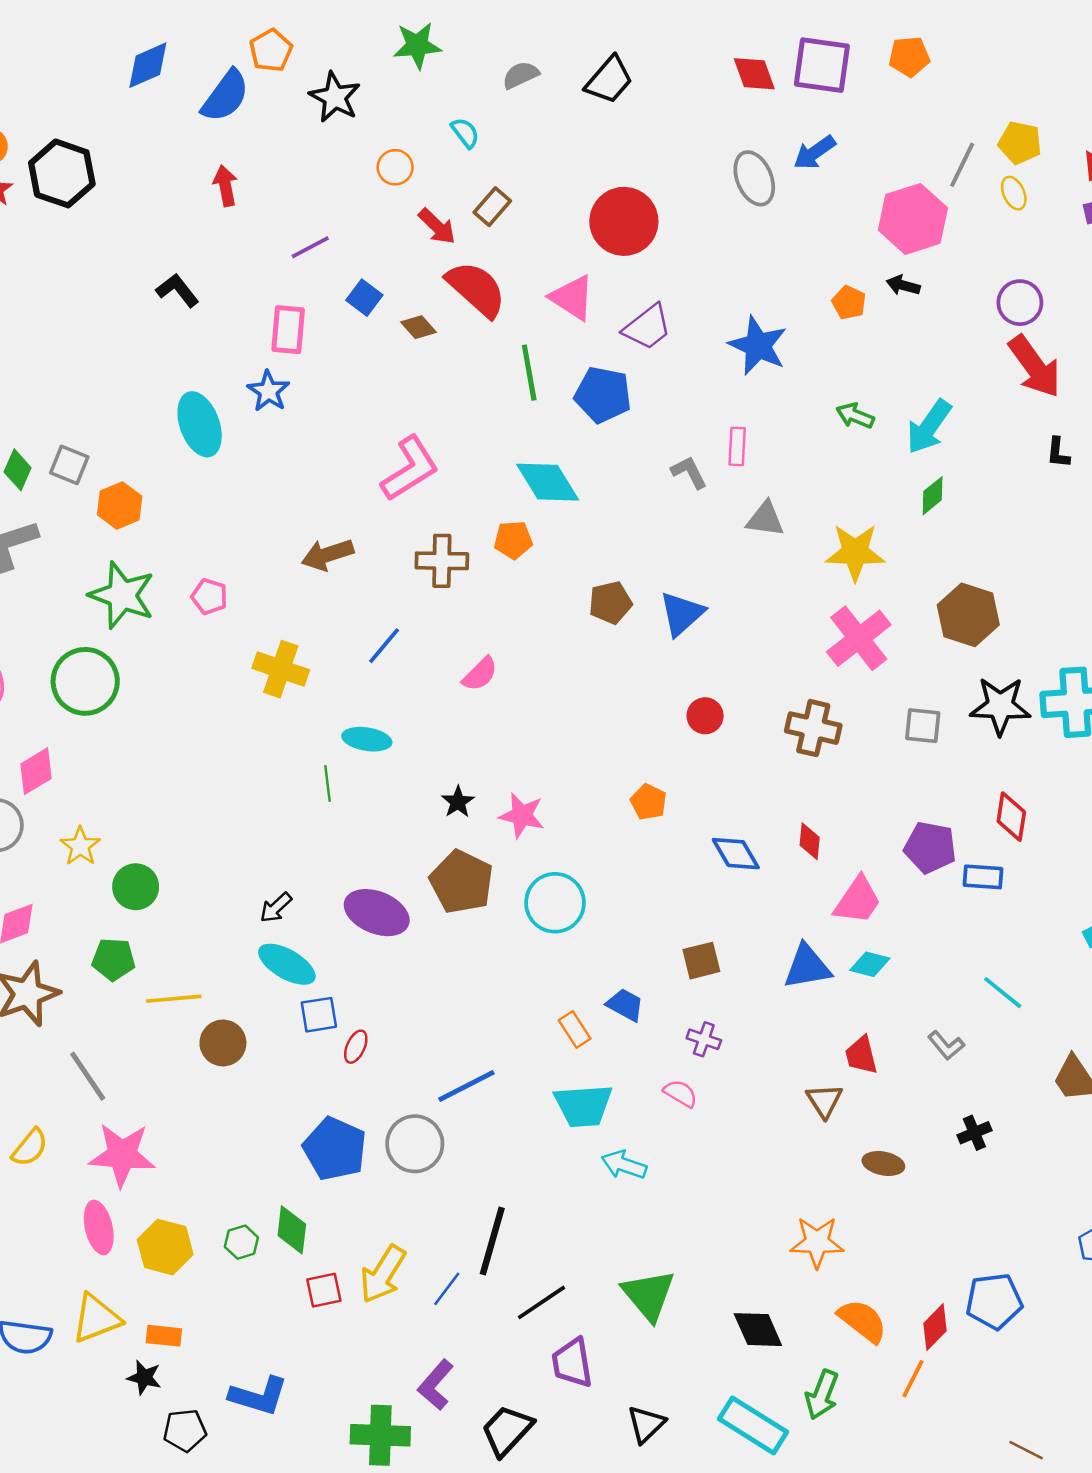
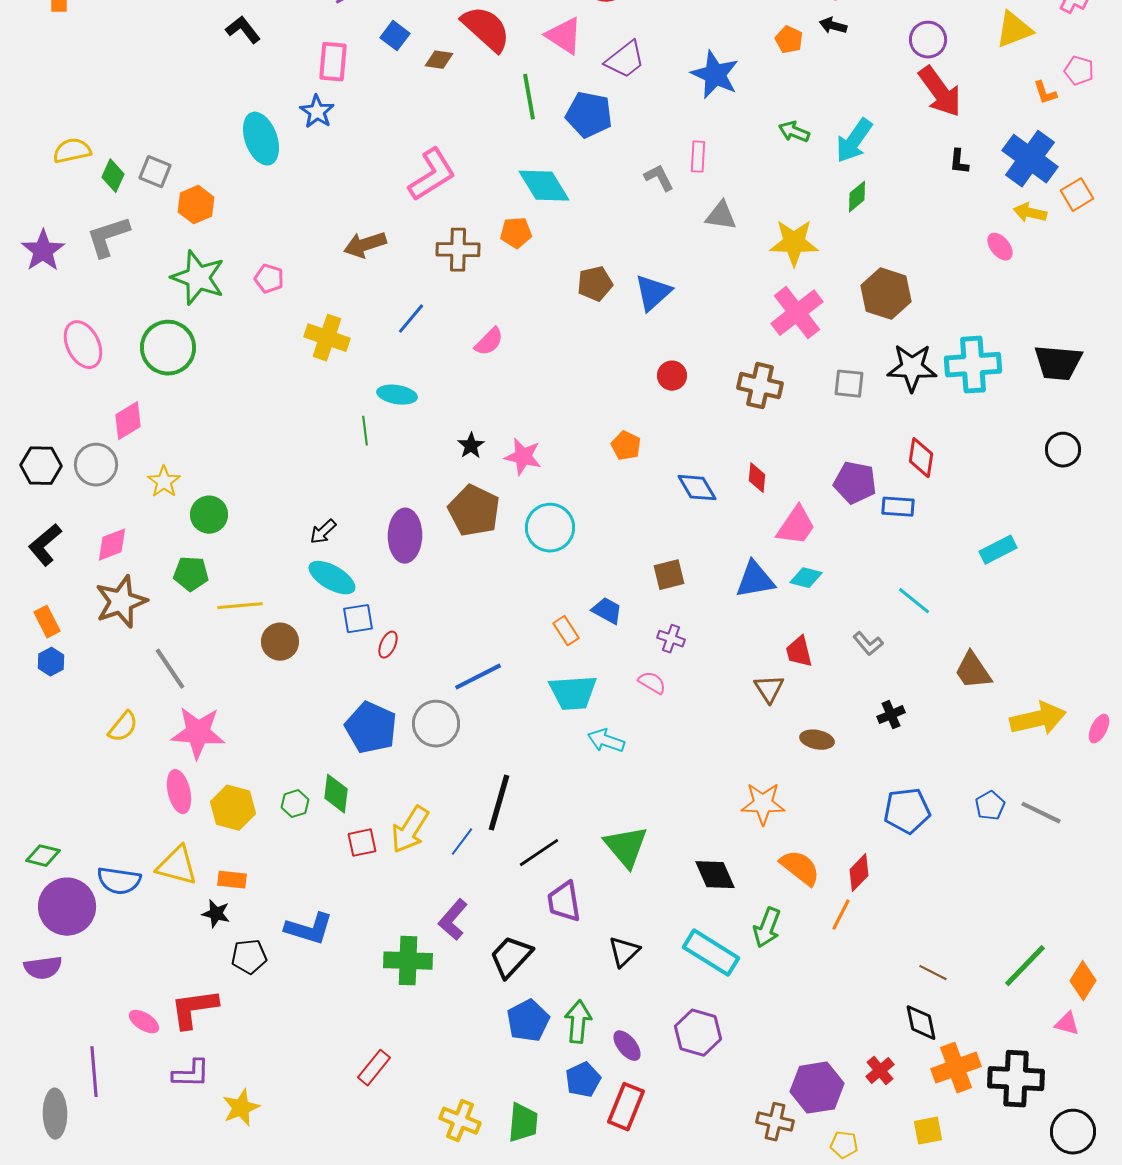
brown diamond: (418, 327) -> (439, 60), turned -40
purple ellipse: (377, 913) -> (405, 536), turned 69
blue pentagon: (994, 1301) -> (907, 811), moved
yellow triangle: (96, 1318) -> (177, 866), turned 36

